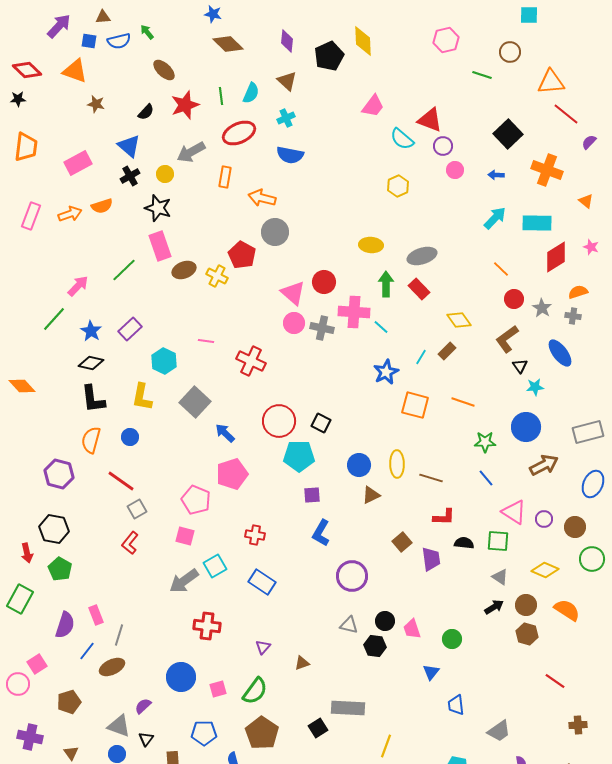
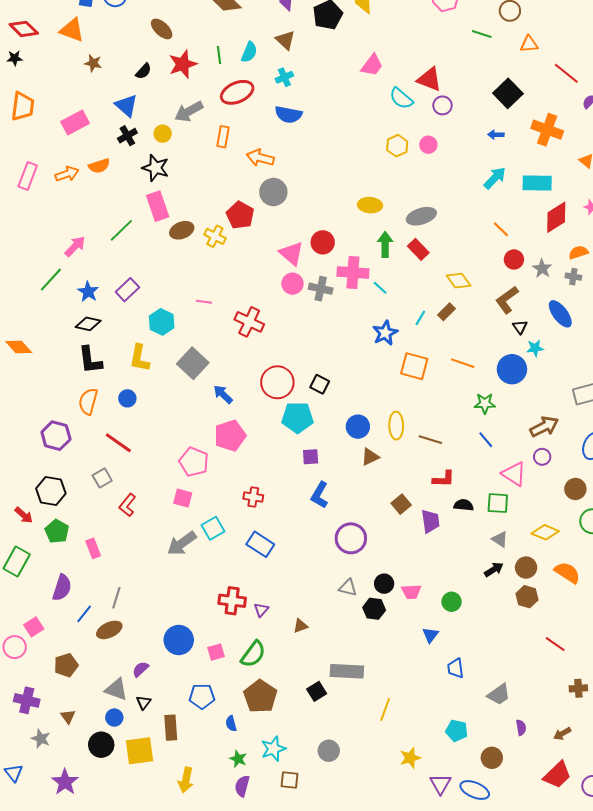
orange triangle: (551, 82) -> (529, 44), moved, size x0.7
pink circle: (455, 170) -> (428, 145), moved
blue circle: (526, 427) -> (512, 369), moved
gray square: (137, 509) -> (102, 478), moved
purple circle: (544, 519) -> (542, 457), moved
red arrow: (27, 553) -> (24, 515), turned -36
pink rectangle: (96, 615) -> (93, 548), moved
red cross: (207, 626) -> (232, 601), moved
pink trapezoid: (412, 629) -> (411, 592), turned -75

